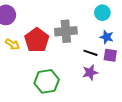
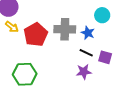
blue star: (107, 37) -> (88, 33), moved
yellow arrow: (12, 44) -> (12, 27), moved
green hexagon: (47, 81) -> (25, 74), moved

